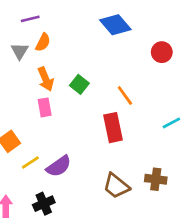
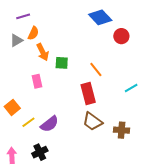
blue diamond: (115, 25) -> (100, 17), moved
gray triangle: (20, 51) -> (16, 40), turned 32
orange arrow: (46, 79) -> (43, 52), moved
green square: (79, 84) -> (62, 63), turned -32
brown trapezoid: (116, 186) -> (92, 121), moved

